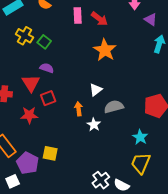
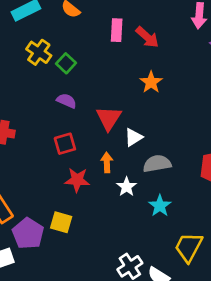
orange star: (105, 50) -> (151, 82), size x0.7
red triangle: (31, 83) -> (109, 118), moved
red star: (29, 115) -> (77, 180), moved
cyan star: (140, 137) -> (160, 206), moved

